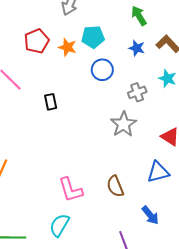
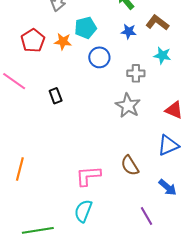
gray cross: (137, 92) -> (136, 73), turned 30
pink L-shape: (70, 190) -> (88, 176), turned 112

